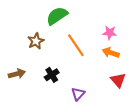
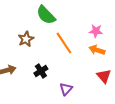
green semicircle: (57, 16) -> (46, 15), turned -100

